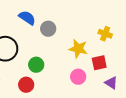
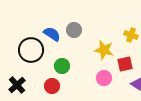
blue semicircle: (27, 18) -> (52, 34), moved

